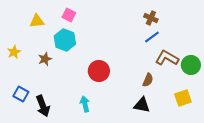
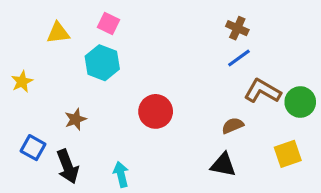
brown star: (45, 59) -> (75, 119), moved
brown semicircle: (148, 80) -> (233, 126), turned -136
cyan arrow: (85, 104) -> (121, 174), moved

